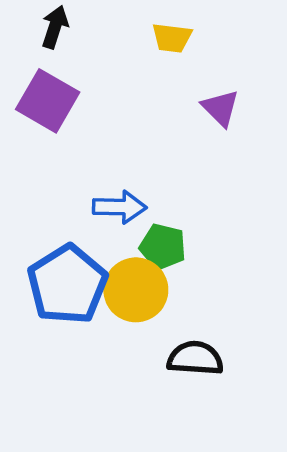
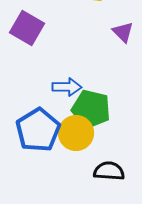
green pentagon: (163, 247) -> (91, 109), size x1.5

